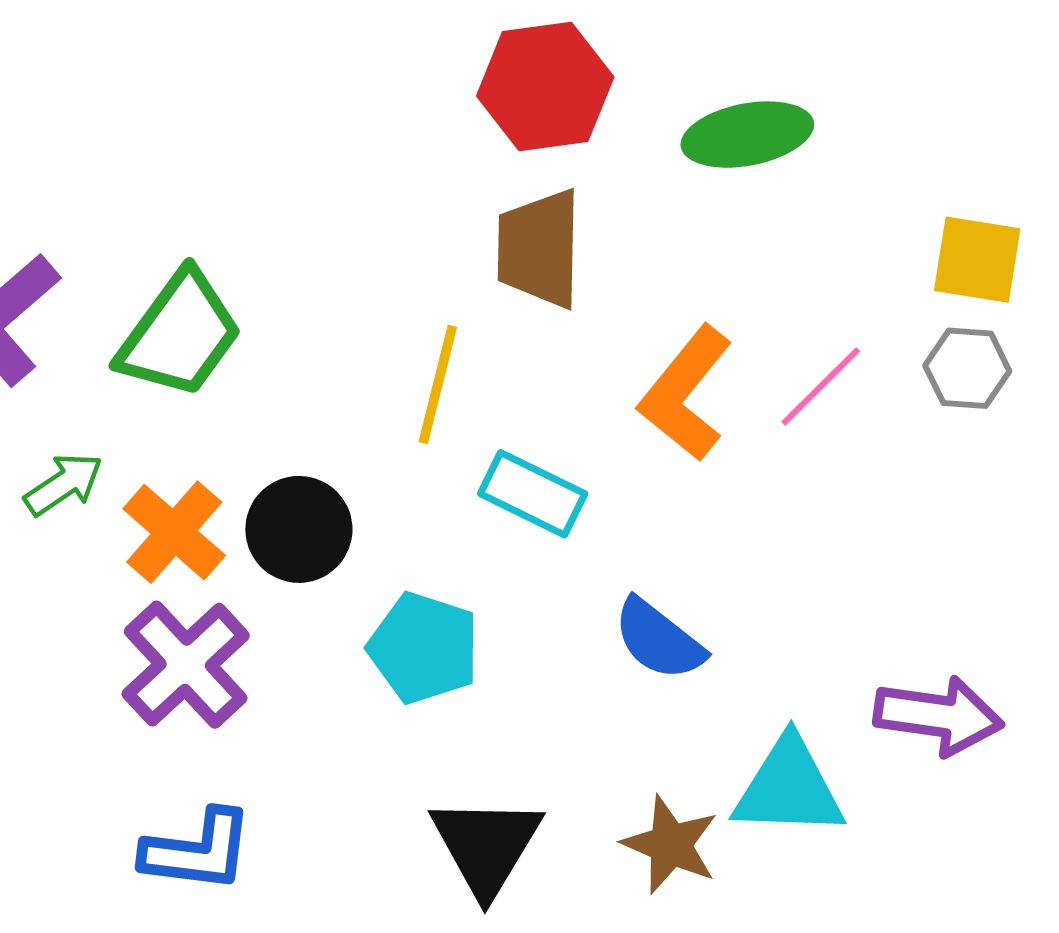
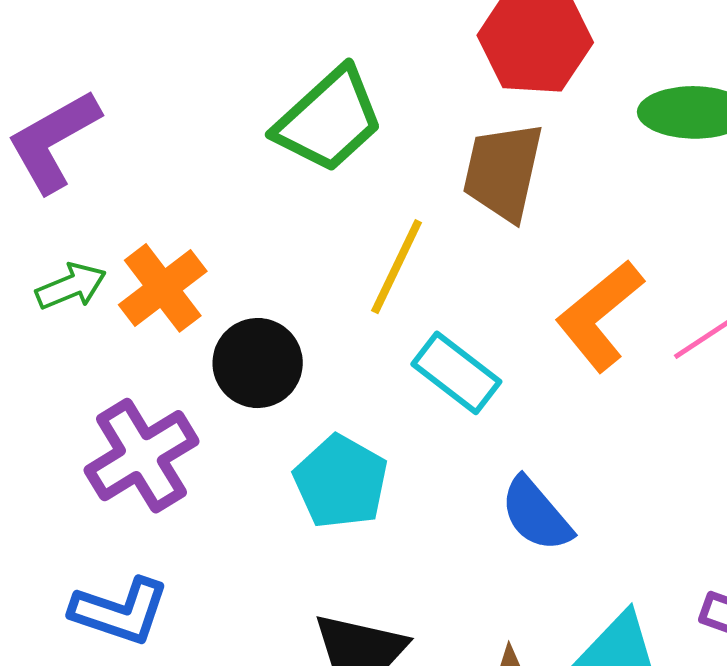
green trapezoid: (180, 335) -> (329, 120), moved
orange cross: (174, 532) -> (163, 288), moved

